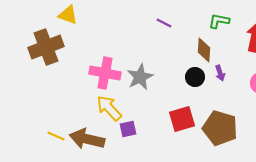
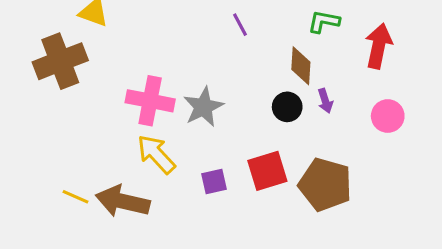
purple line: (164, 23) -> (240, 25), turned 35
purple square: (128, 129) -> (214, 182), moved

